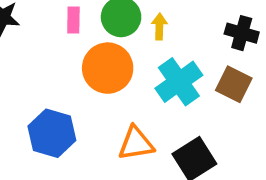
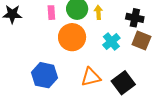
black cross: (242, 33) -> (135, 18), moved
cyan cross: (179, 82) -> (111, 42), size x0.7

